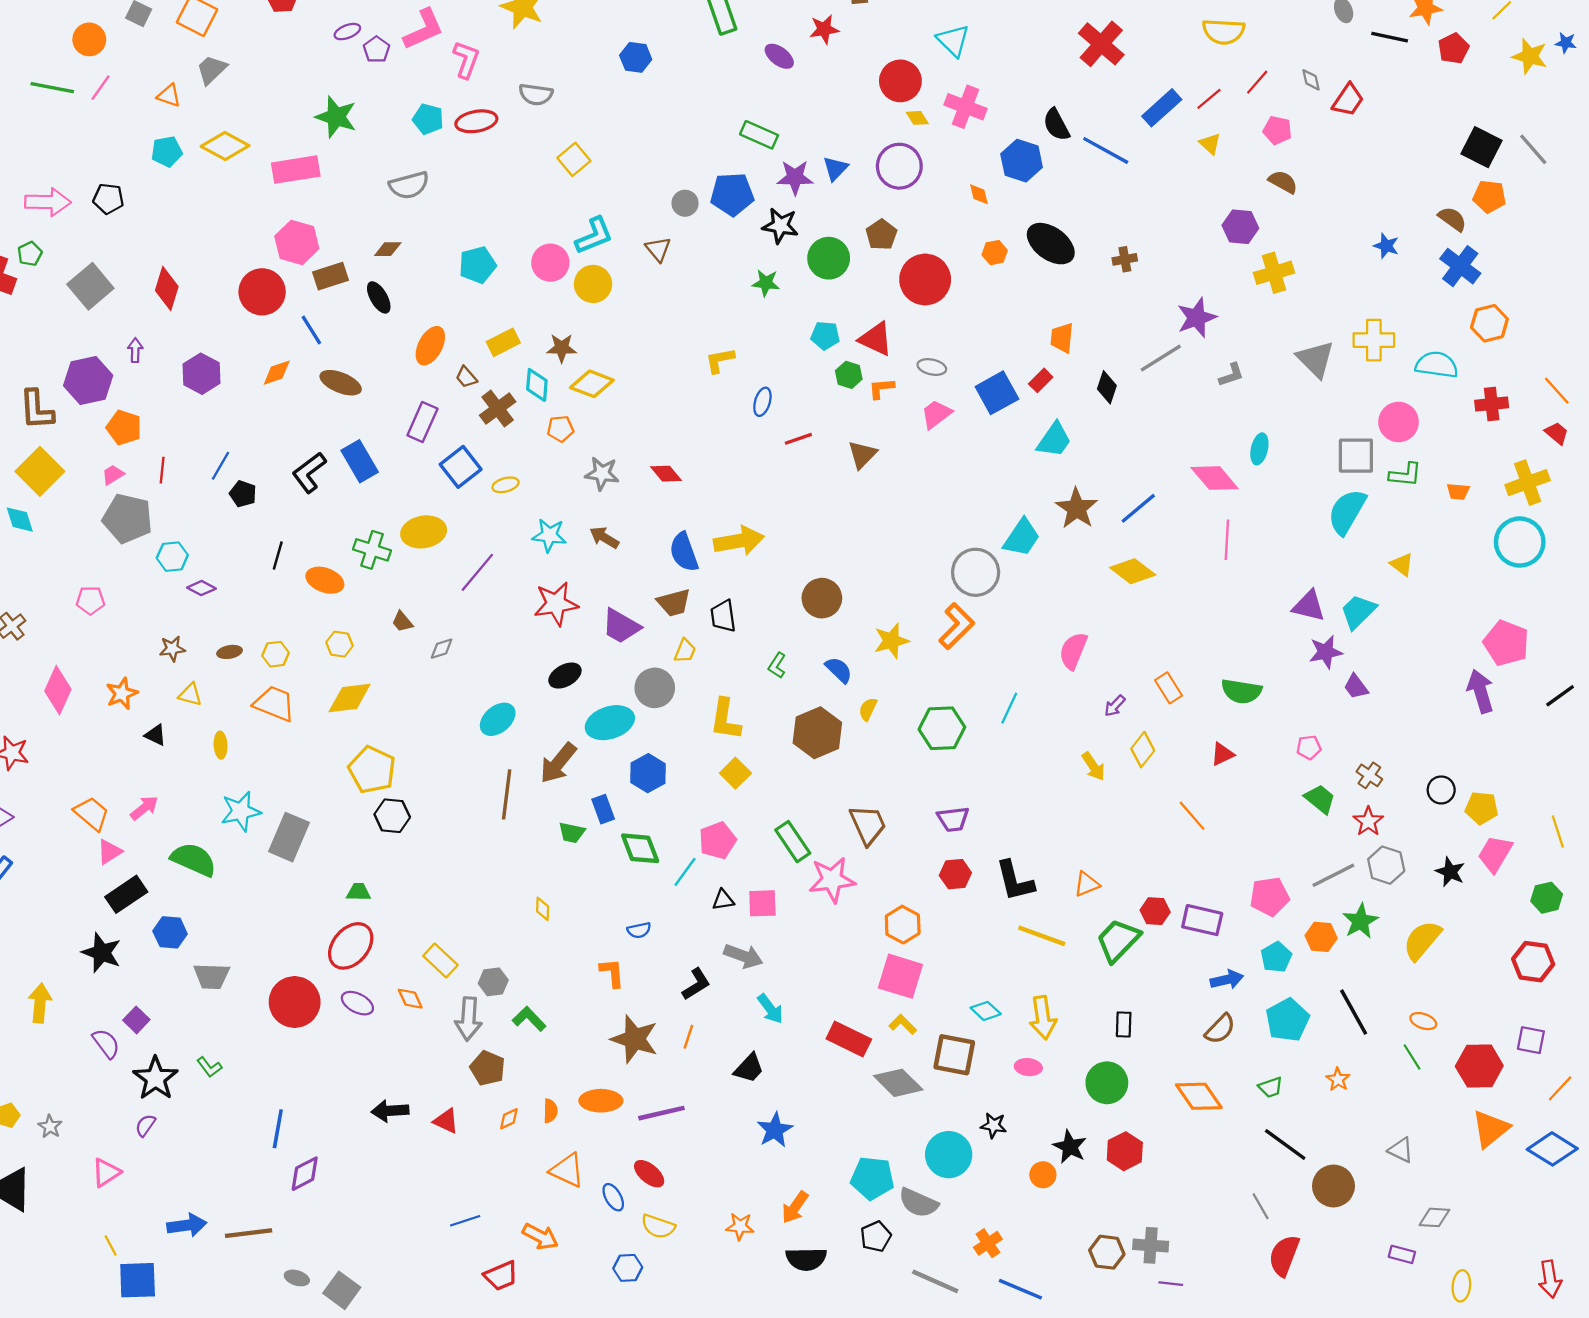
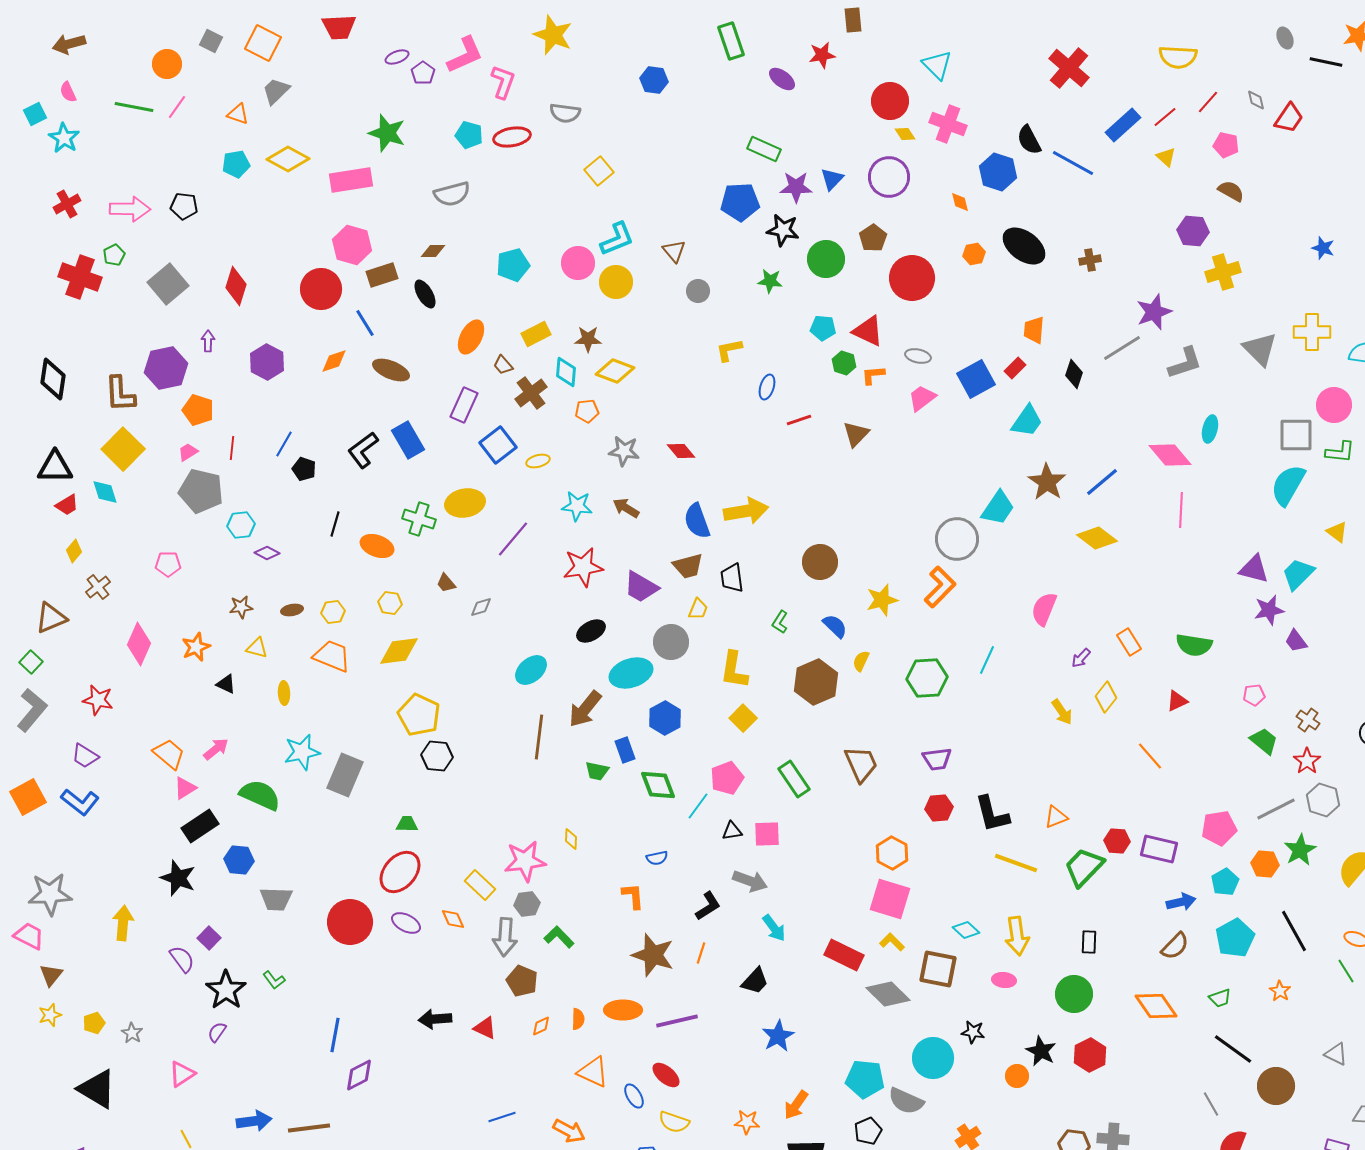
gray circle: (685, 203) -> (698, 291), moved
gray L-shape: (1231, 375) -> (1185, 363), size x1.5
pink star: (832, 880) -> (525, 861), moved

